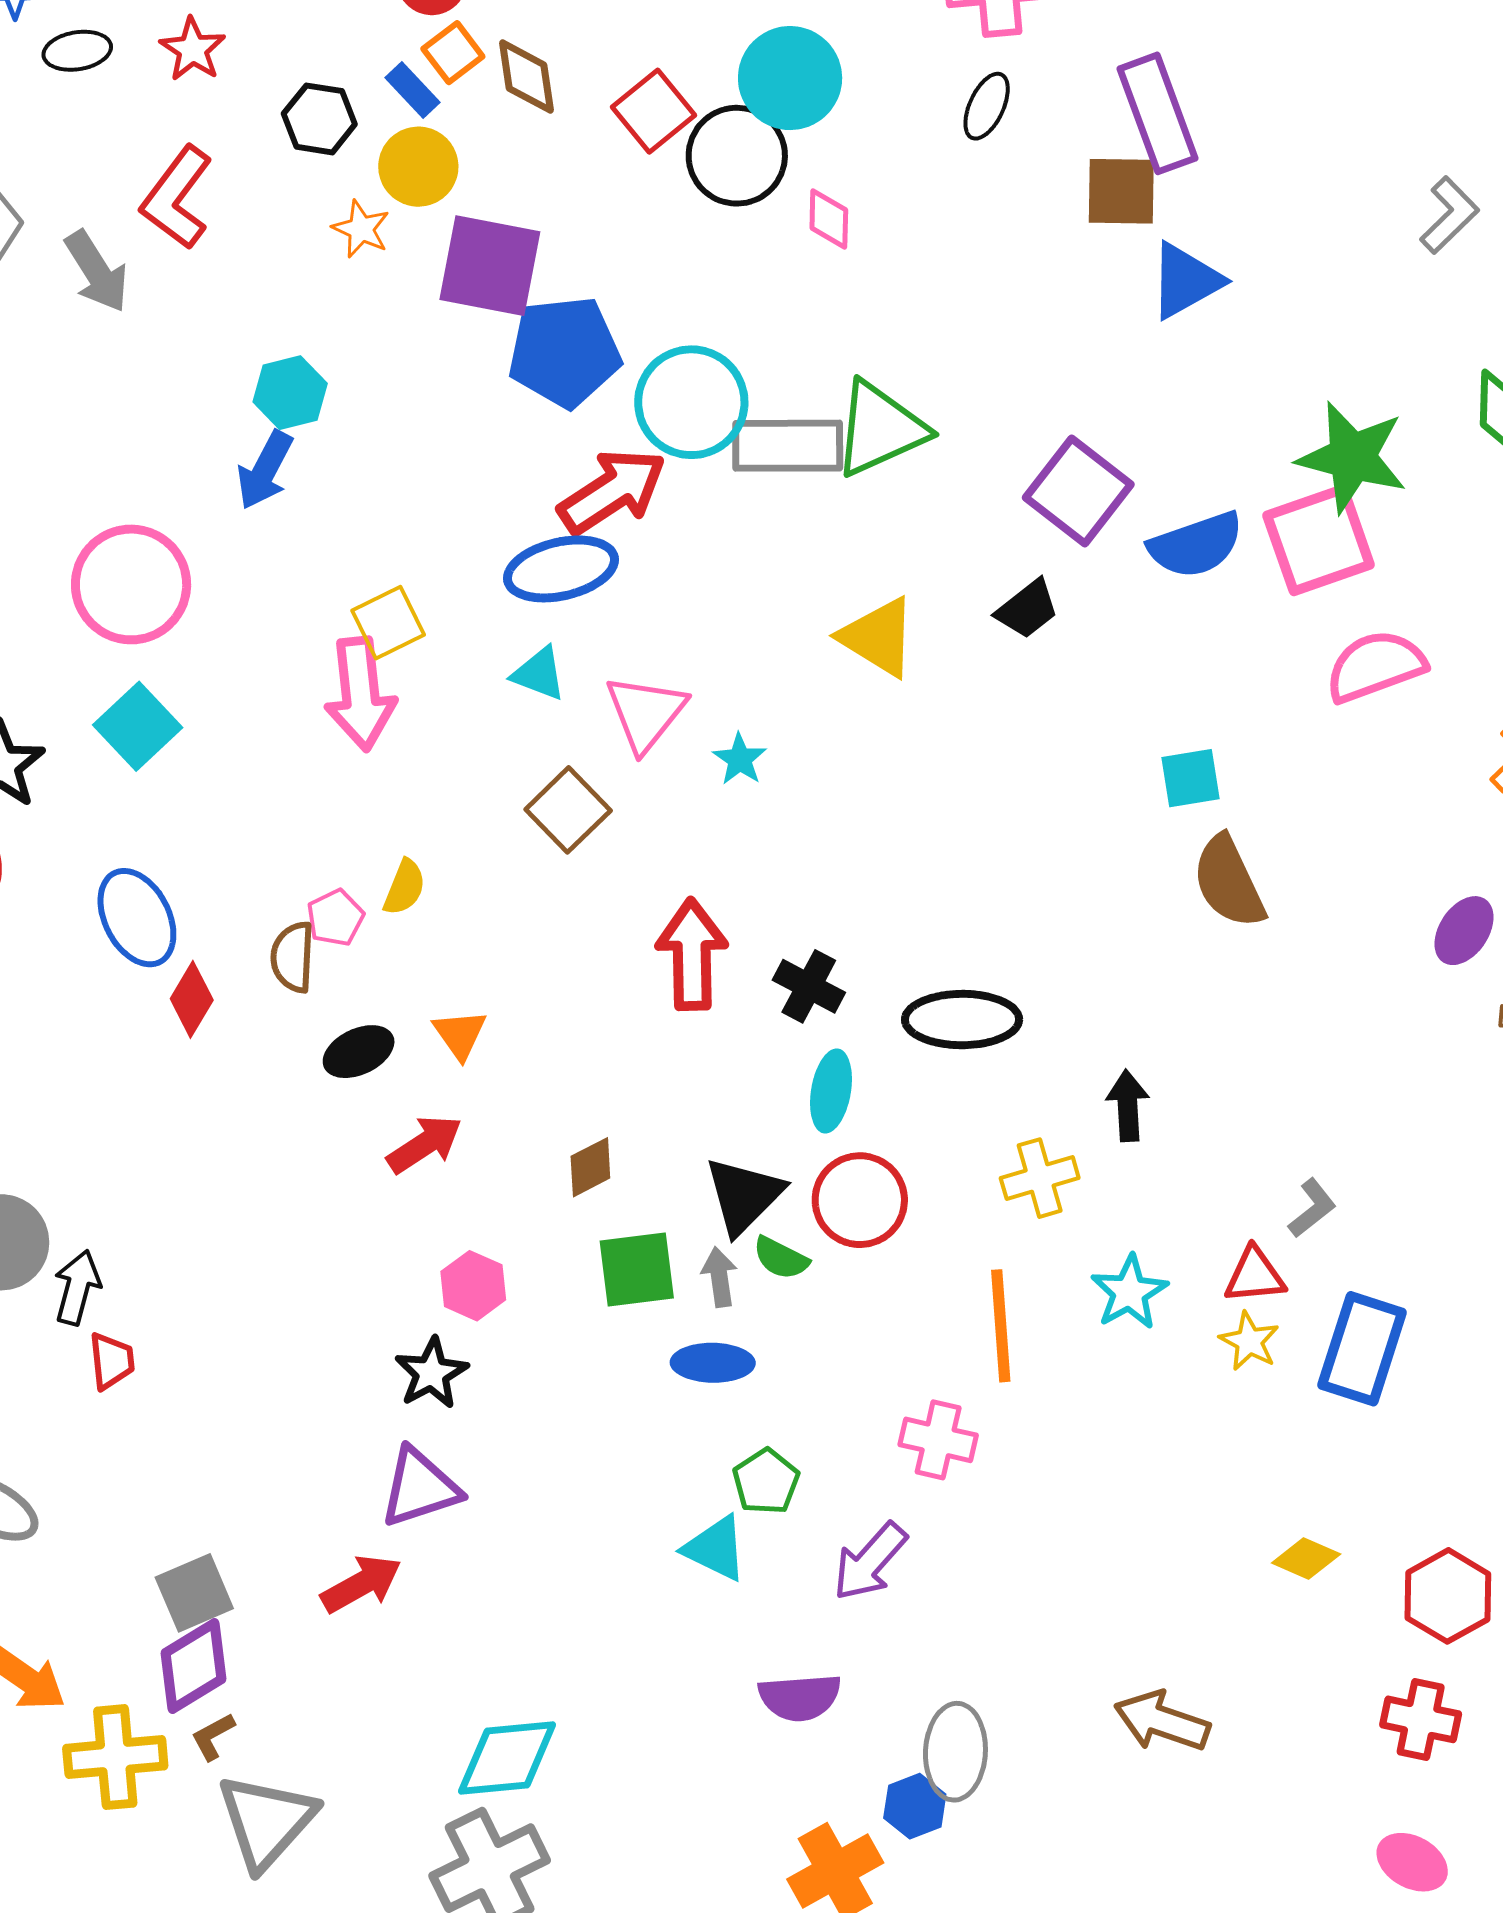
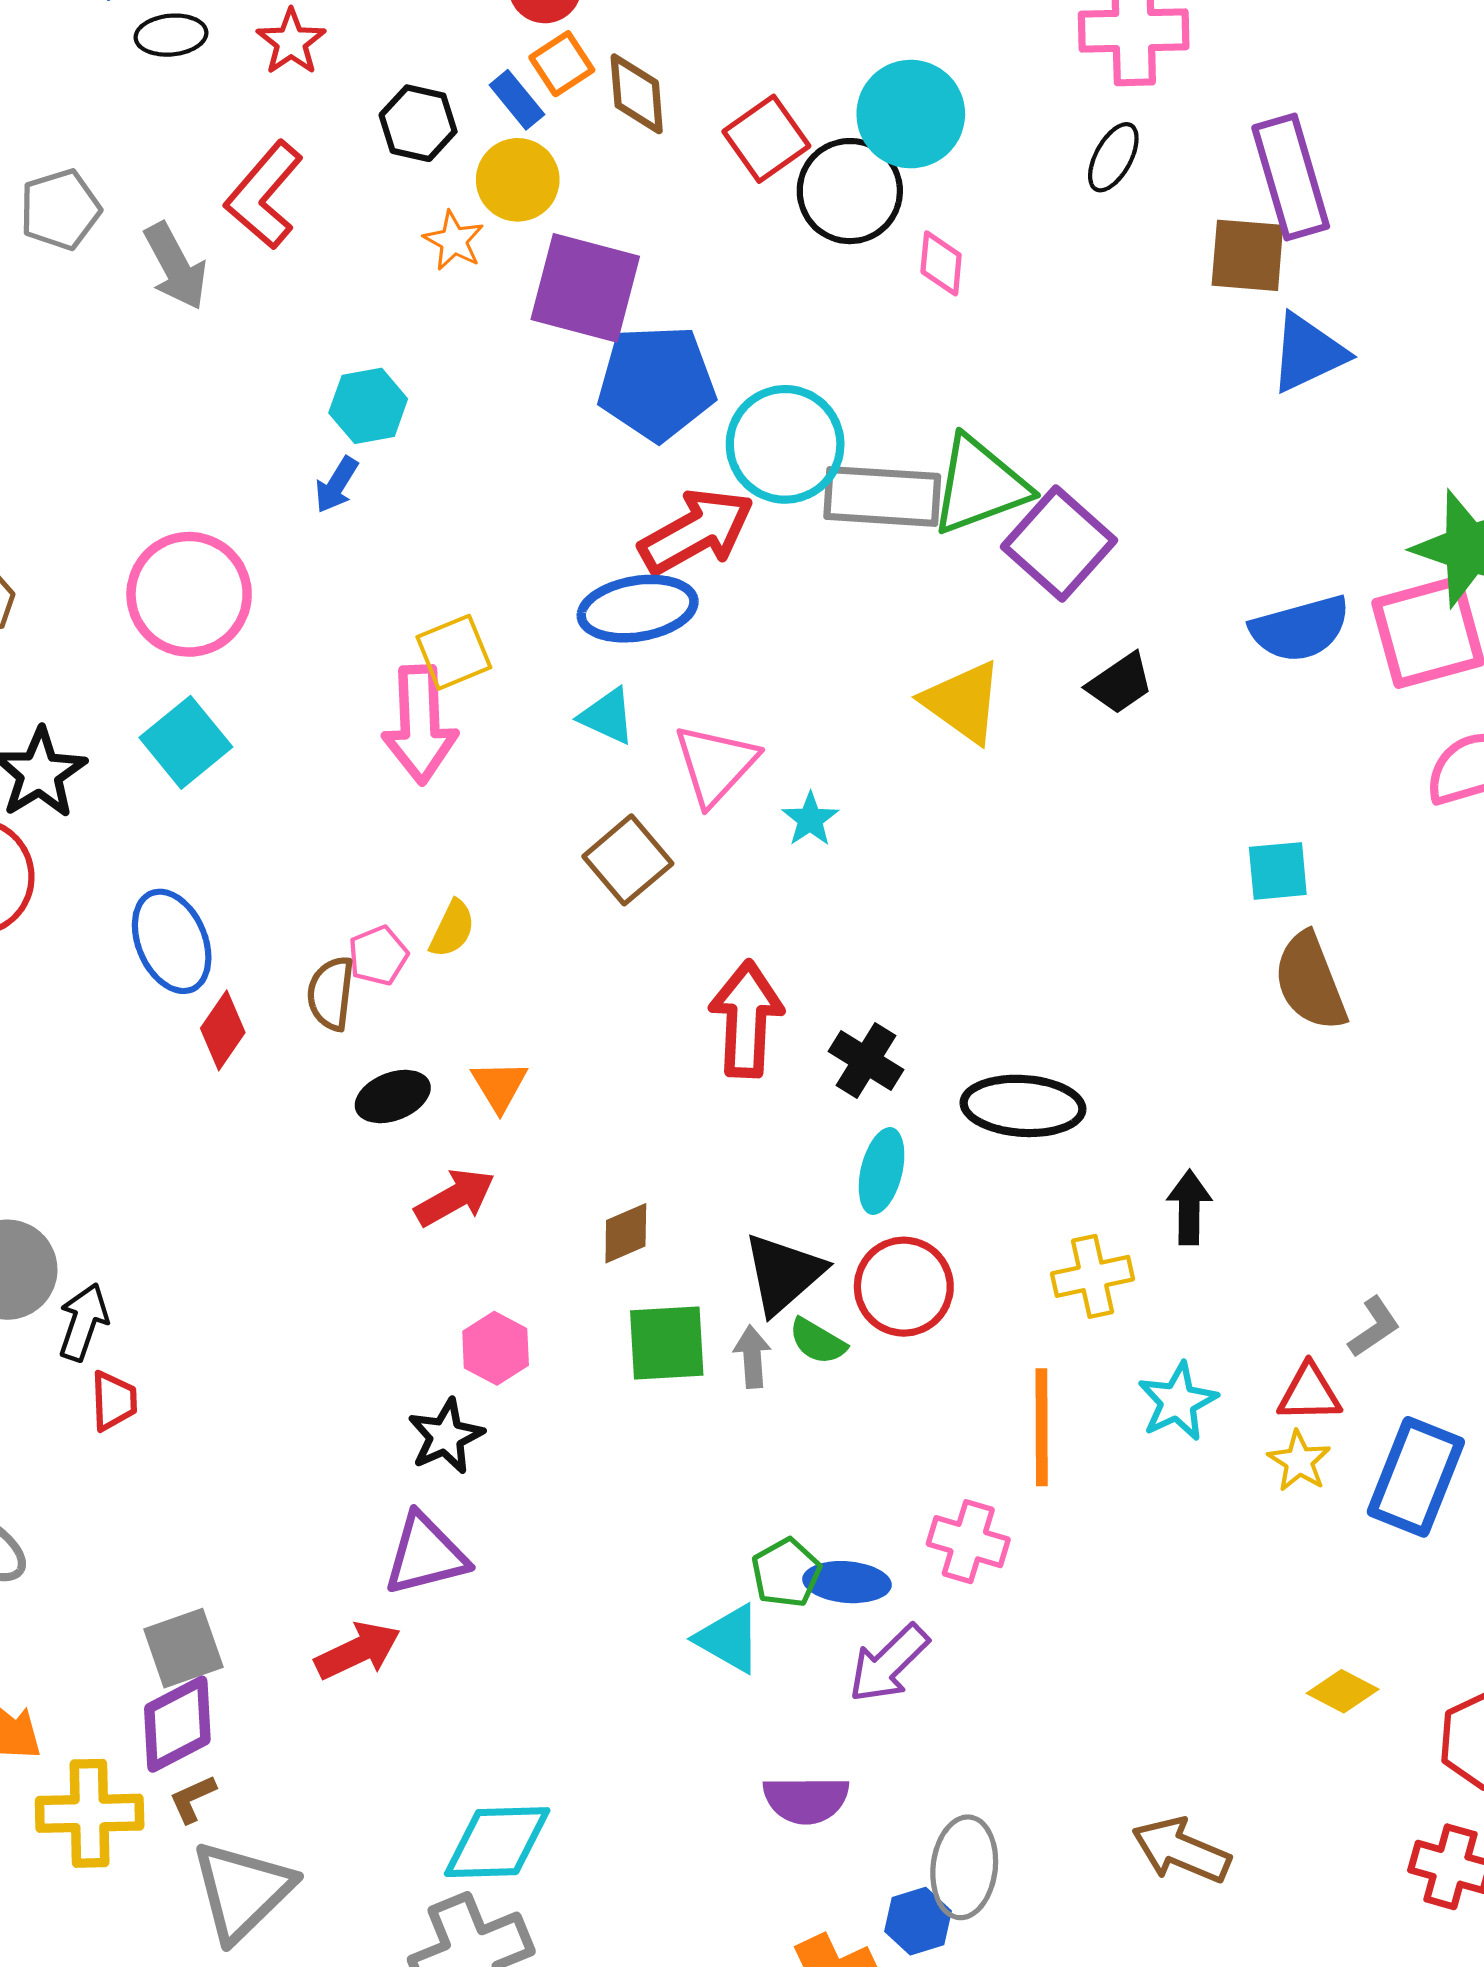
blue arrow: (265, 470) -> (337, 485), size x0.7
purple square: (1078, 491) -> (1059, 544), moved
blue ellipse: (713, 1363) -> (847, 1582), moved

